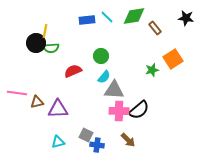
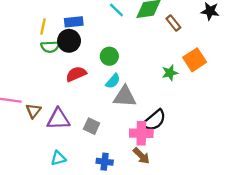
blue rectangle: (87, 20) -> (74, 22), moved
black circle: (36, 43) -> (69, 41), moved
brown triangle: (37, 102) -> (33, 111), turned -40
pink cross: (119, 111) -> (141, 133), moved
gray square: (86, 135) -> (92, 126), moved

